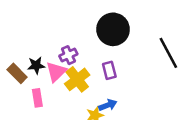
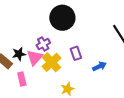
black circle: (113, 29) -> (62, 18), moved
blue arrow: (108, 105) -> (99, 66), moved

